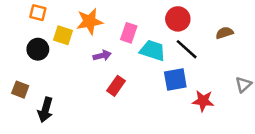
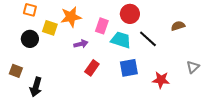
red circle: (178, 19) -> (130, 14), moved
blue square: (175, 79) -> (129, 68), moved

